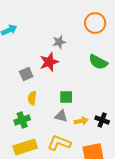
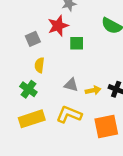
green square: (66, 97) -> (77, 43), moved
green cross: (22, 120) -> (28, 89), turned -35

